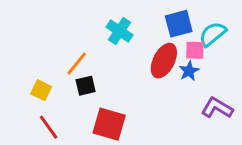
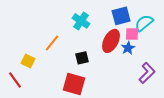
black square: (86, 86) -> (82, 58), moved
purple L-shape: (217, 108) -> (147, 73), turned 105
red line: (49, 127) -> (15, 80), moved

